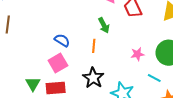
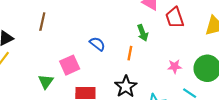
pink square: (58, 63) -> (70, 65), moved
green triangle: (33, 84) -> (46, 82), moved

